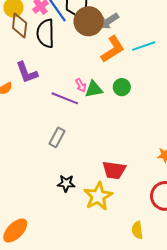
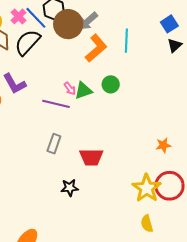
black semicircle: (46, 33) -> (27, 42), turned 52
cyan line: (144, 46) -> (126, 41), turned -60
red trapezoid: (114, 170) -> (91, 157), moved
yellow star: (98, 196) -> (147, 188), moved

